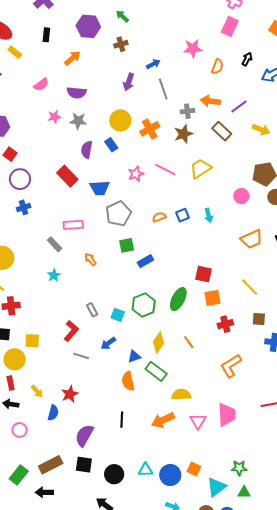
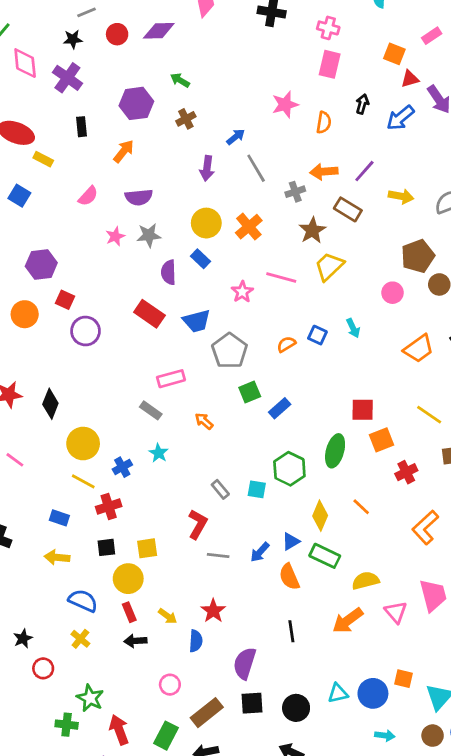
brown star: (183, 134) -> (312, 230), moved
blue cross: (24, 207) -> (122, 467), moved
blue square: (182, 215) -> (317, 335), turned -32
blue arrow: (108, 343) -> (260, 552), moved
pink circle: (20, 430) -> (170, 685), moved

